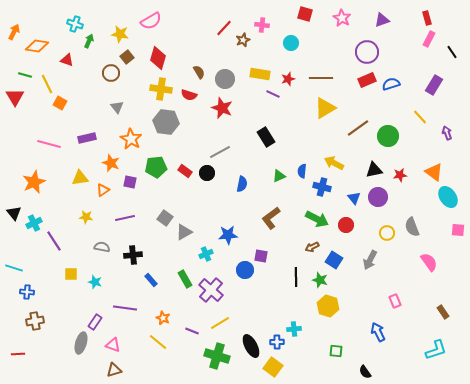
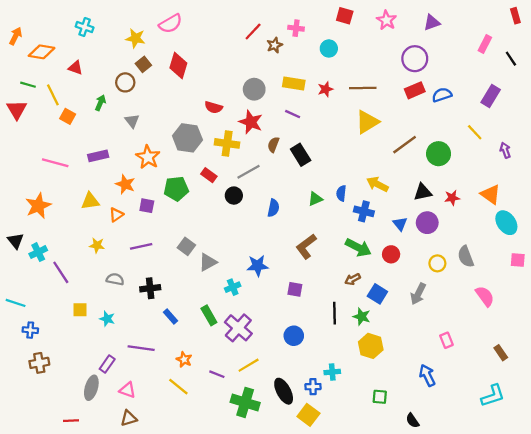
red rectangle: (427, 18) -> (515, 16), moved
green arrow: (89, 41) -> (100, 103), moved
brown semicircle: (199, 72) -> (273, 145), moved, turned -128
yellow cross: (161, 89) -> (227, 143), moved
purple line: (273, 94) -> (293, 114), moved
red rectangle: (185, 171) -> (209, 175), moved
blue circle: (245, 270) -> (294, 336), moved
red line: (18, 354) -> (71, 421), moved

